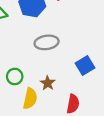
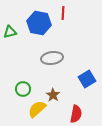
yellow semicircle: (30, 98) -> (37, 109), turned -144

